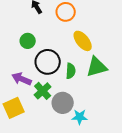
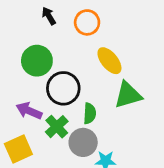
green circle: (28, 41) -> (37, 61), size x1.5
green semicircle: (71, 71) -> (90, 113), moved

